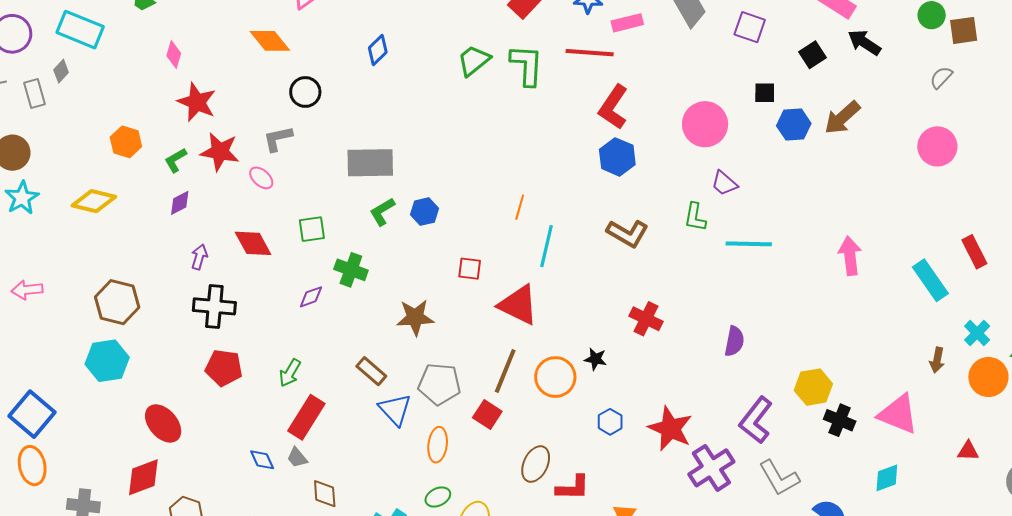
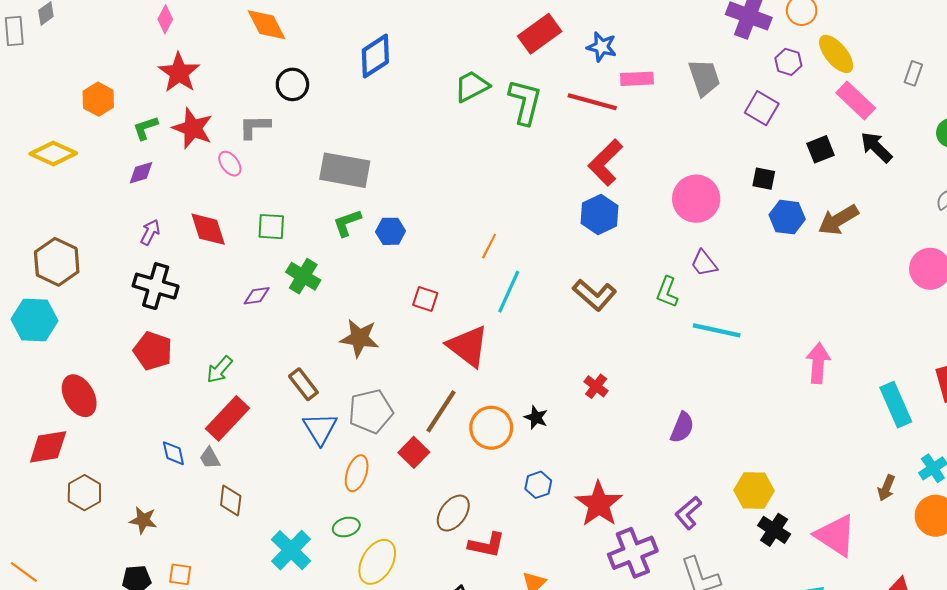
blue diamond: (378, 50) -> (375, 56), size x1.4
red cross: (646, 319) -> (596, 386), size x0.7
gray pentagon: (439, 384) -> (371, 411), turned -30
purple L-shape: (756, 420) -> (688, 513), size x0.7

